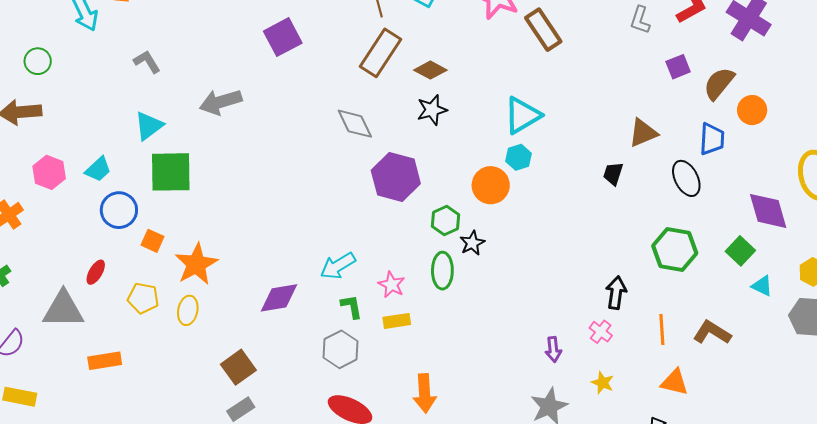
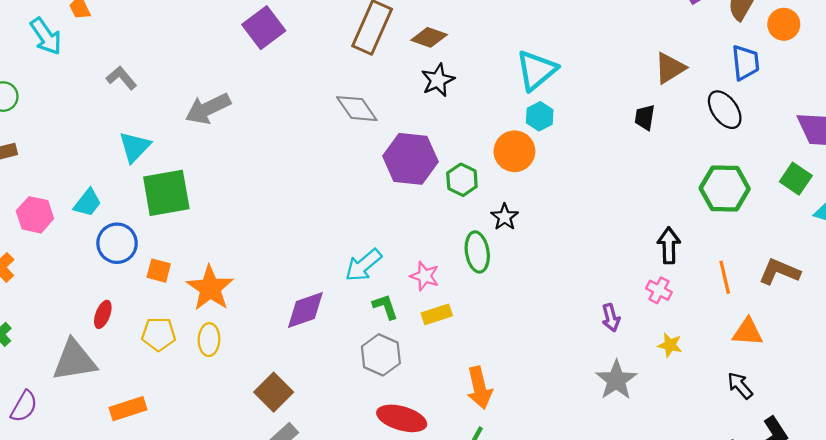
green hexagon: (445, 220) -> (462, 180), moved

